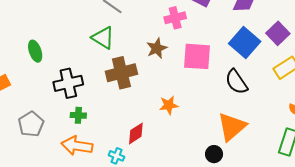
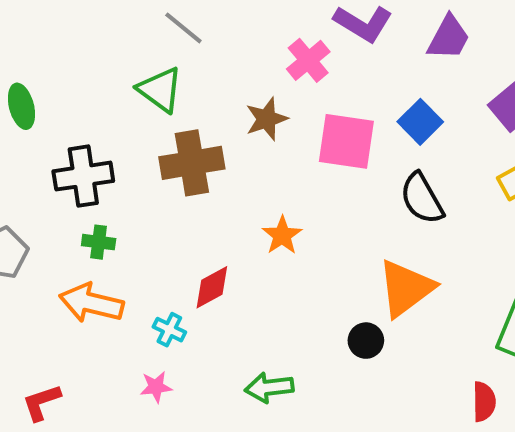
pink cross: (175, 18) -> (308, 60), turned -30
blue square: (245, 43) -> (420, 122), moved, size x0.7
orange star: (169, 105) -> (282, 235), turned -30

